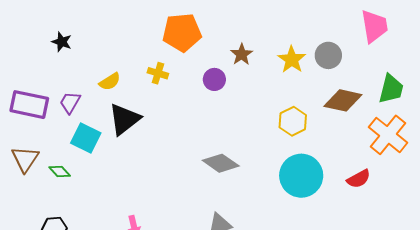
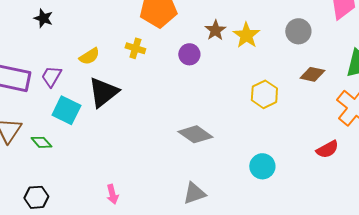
yellow star: (292, 60) -> (246, 35), moved
brown diamond: (343, 100) -> (312, 74), size x0.7
cyan circle: (301, 176) -> (262, 166), moved, size x0.6

